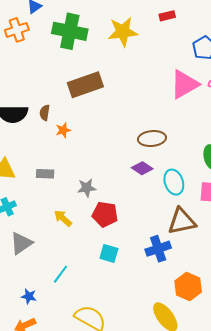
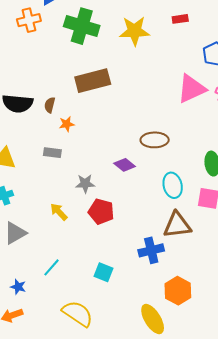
purple diamond: (142, 168) -> (125, 165), moved
gray rectangle: (45, 174) -> (52, 153), moved
cyan square: (109, 253) -> (103, 272), moved

